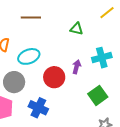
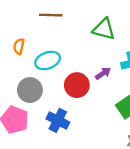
green triangle: (77, 29) -> (104, 29), size x1.5
purple arrow: (77, 67) -> (103, 73), turned 40

